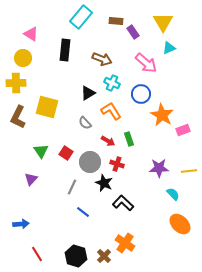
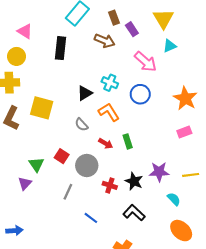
brown rectangle: (116, 21) -> (114, 18), turned 64
brown arrow: (102, 59) -> (105, 41), moved
orange star: (162, 115) -> (185, 98), moved
green triangle: (41, 151) -> (36, 164), moved
red cross: (117, 164) -> (110, 185), moved
black star: (104, 183) -> (134, 181), moved
black L-shape: (123, 203) -> (134, 213), moved
blue line: (83, 212) -> (91, 218), moved

